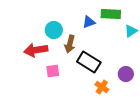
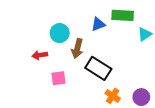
red arrow: (36, 50) -> (40, 55), size x0.6
purple circle: (126, 74) -> (141, 97), moved

